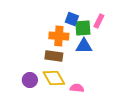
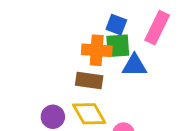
pink rectangle: (99, 21) -> (157, 28), size x1.5
green square: (83, 28) -> (118, 46), moved

